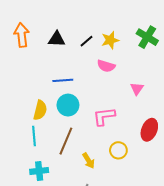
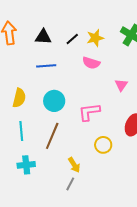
blue line: (63, 80) -> (46, 66), moved
yellow semicircle: (40, 110) -> (19, 98), moved
yellow arrow: (89, 161) -> (74, 165), moved

